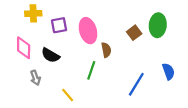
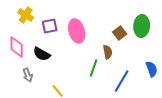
yellow cross: (33, 13) -> (26, 15), turned 35
brown semicircle: (106, 50) -> (108, 52), moved
green line: (91, 70) -> (94, 68), moved

